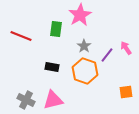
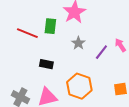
red line: (21, 36) -> (27, 33), moved
orange hexagon: (85, 71) -> (79, 86), moved

